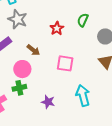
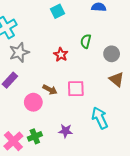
gray star: (18, 19) -> (19, 52), turned -30
brown arrow: (33, 50) -> (50, 90), moved
green cross: (19, 88) -> (35, 136), moved

